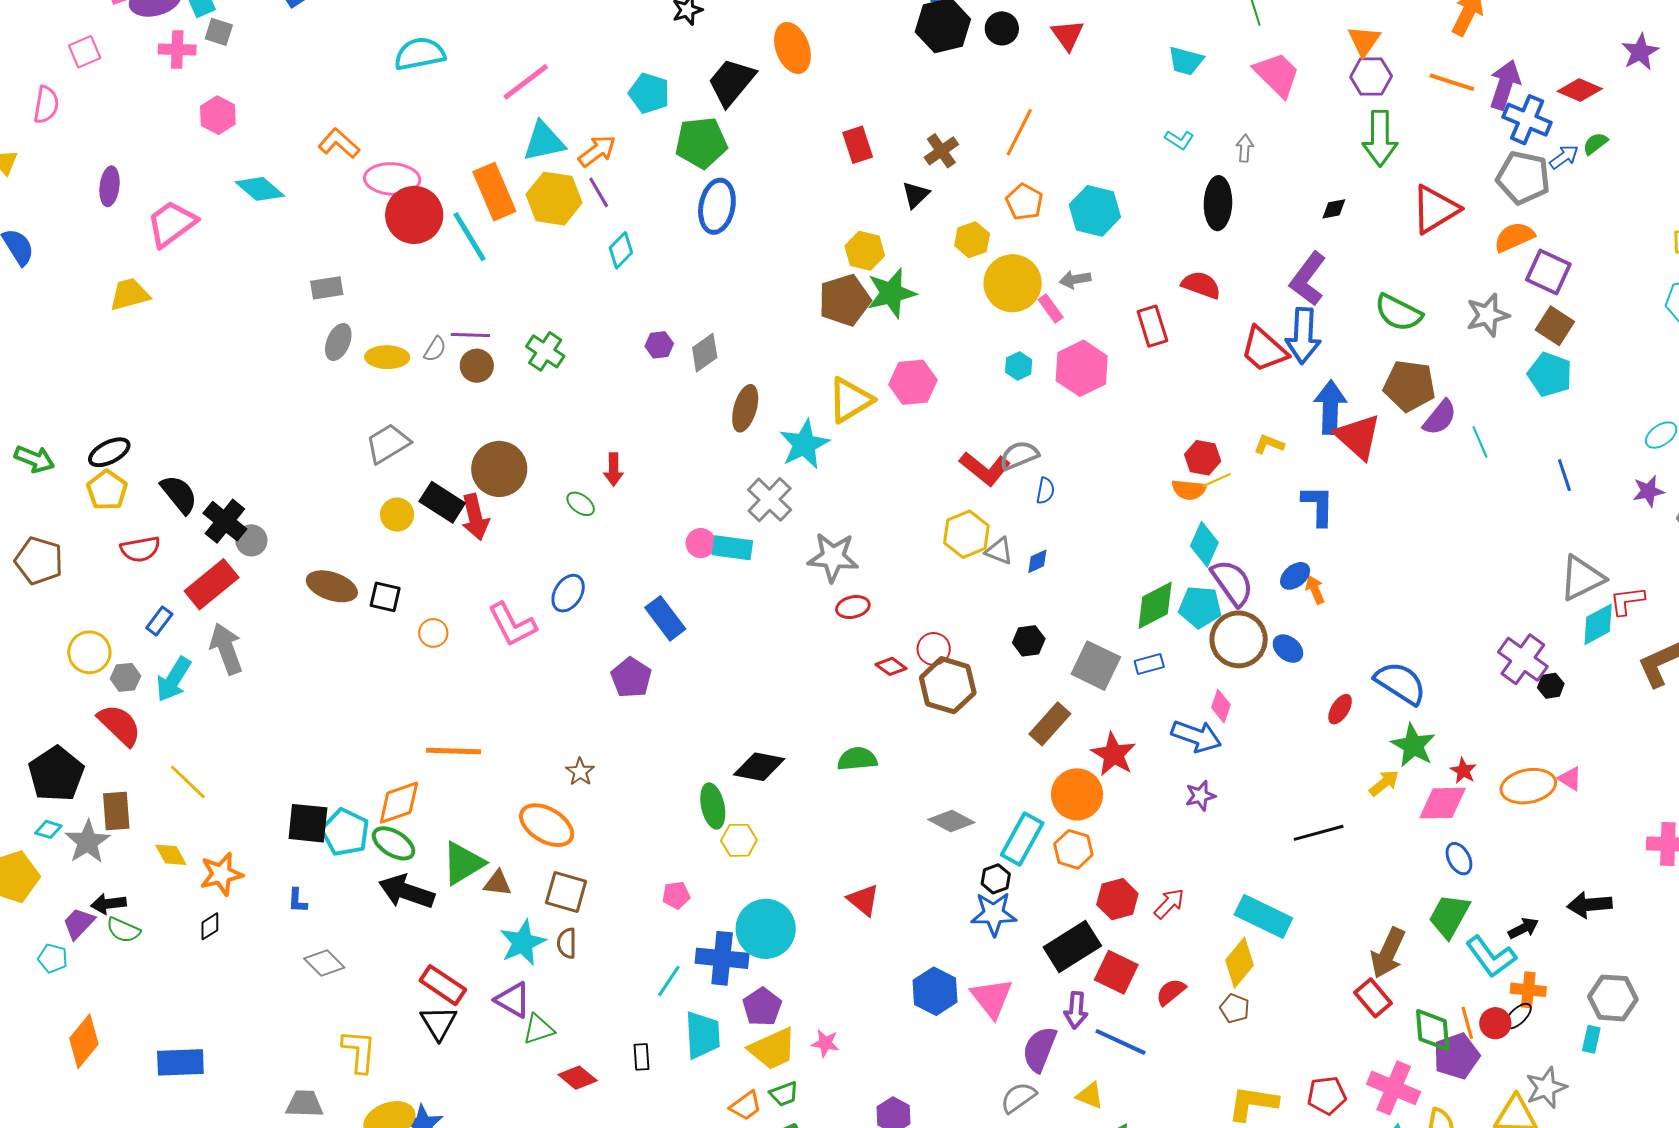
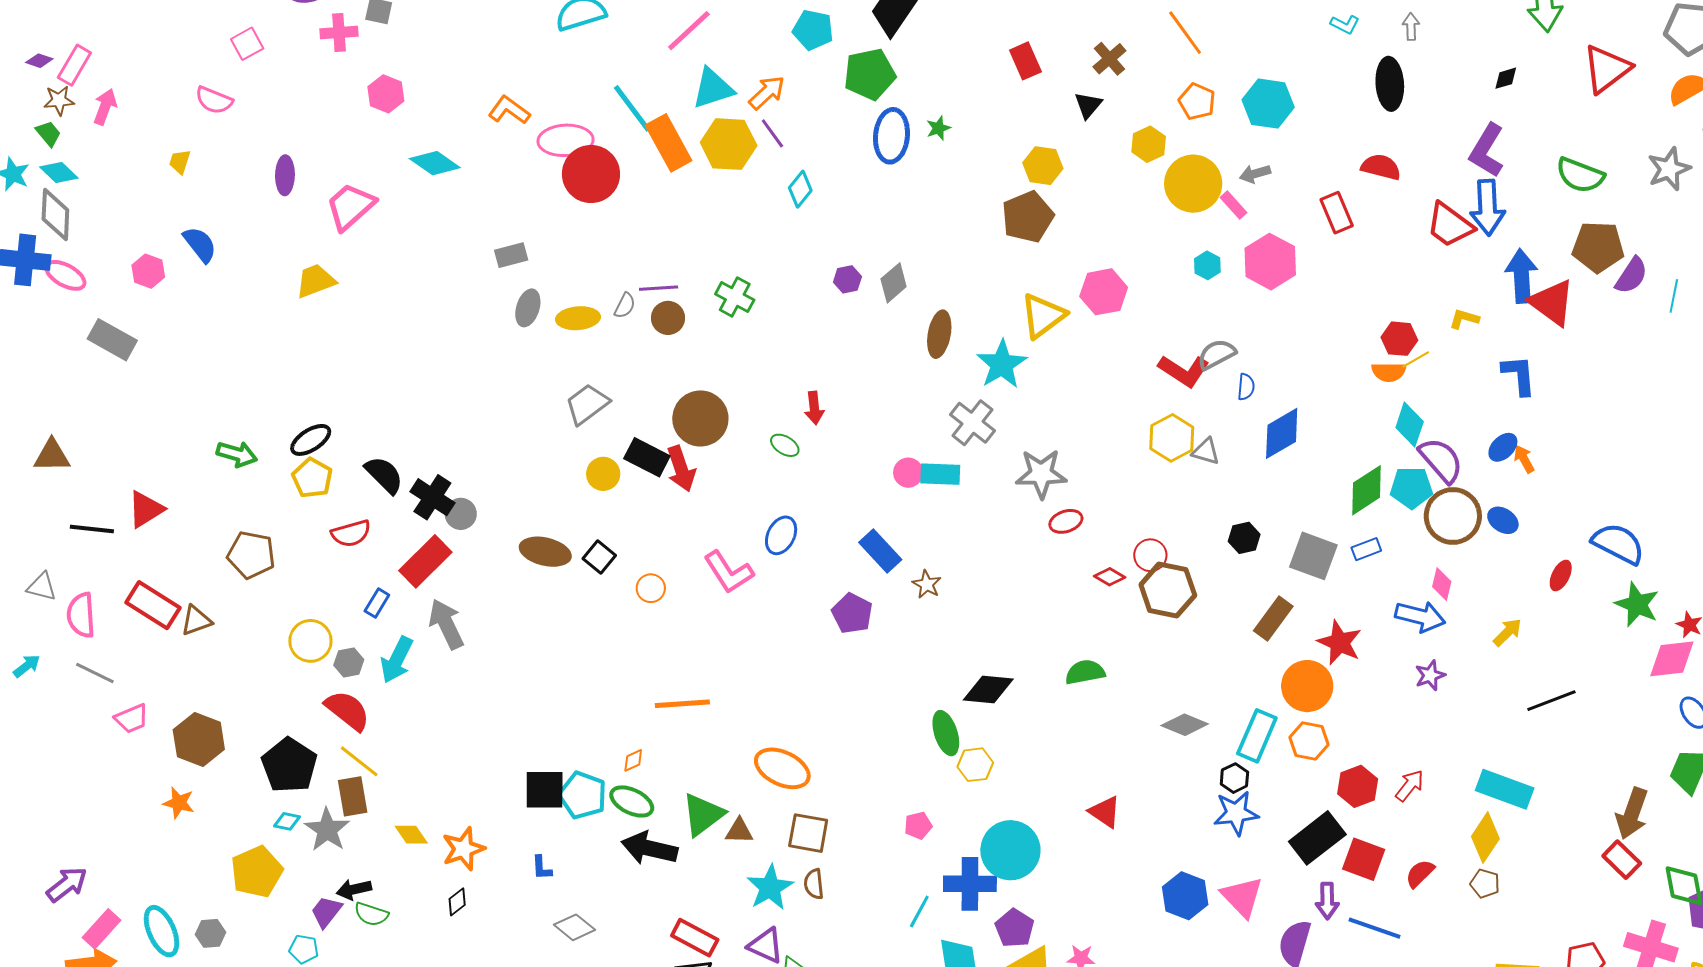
pink semicircle: (46, 105) -> (214, 100), turned 108
orange line: (1019, 132) -> (1185, 33), turned -57
cyan line: (470, 237) -> (632, 108), moved
green star: (891, 293) -> (938, 128), moved, size x0.5
cyan line: (1480, 442) -> (1674, 296), turned 40
blue diamond: (1037, 561) -> (1282, 433), moved, size x2.0
black square: (385, 597) -> (599, 557), turned 32
brown star: (580, 772) -> (927, 584), moved
yellow line: (188, 782) -> (359, 761), moved
yellow arrow: (1384, 783) -> (1507, 632), moved
orange diamond: (399, 803) -> (633, 760), size x0.5

